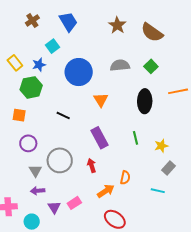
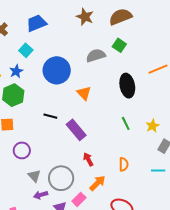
blue trapezoid: (68, 22) -> (36, 23), turned -70
brown semicircle: (152, 32) -> (120, 17), turned 135
green square: (151, 66) -> (119, 45), moved
purple rectangle: (99, 138) -> (76, 130), moved
gray circle: (60, 160) -> (61, 178), moved
orange arrow: (106, 191) -> (97, 183), moved

